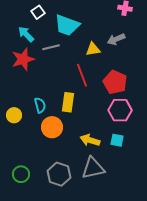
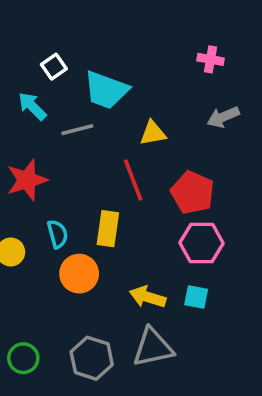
gray arrow: (116, 39) -> (223, 117), moved
red star: (23, 59) -> (27, 180), moved

